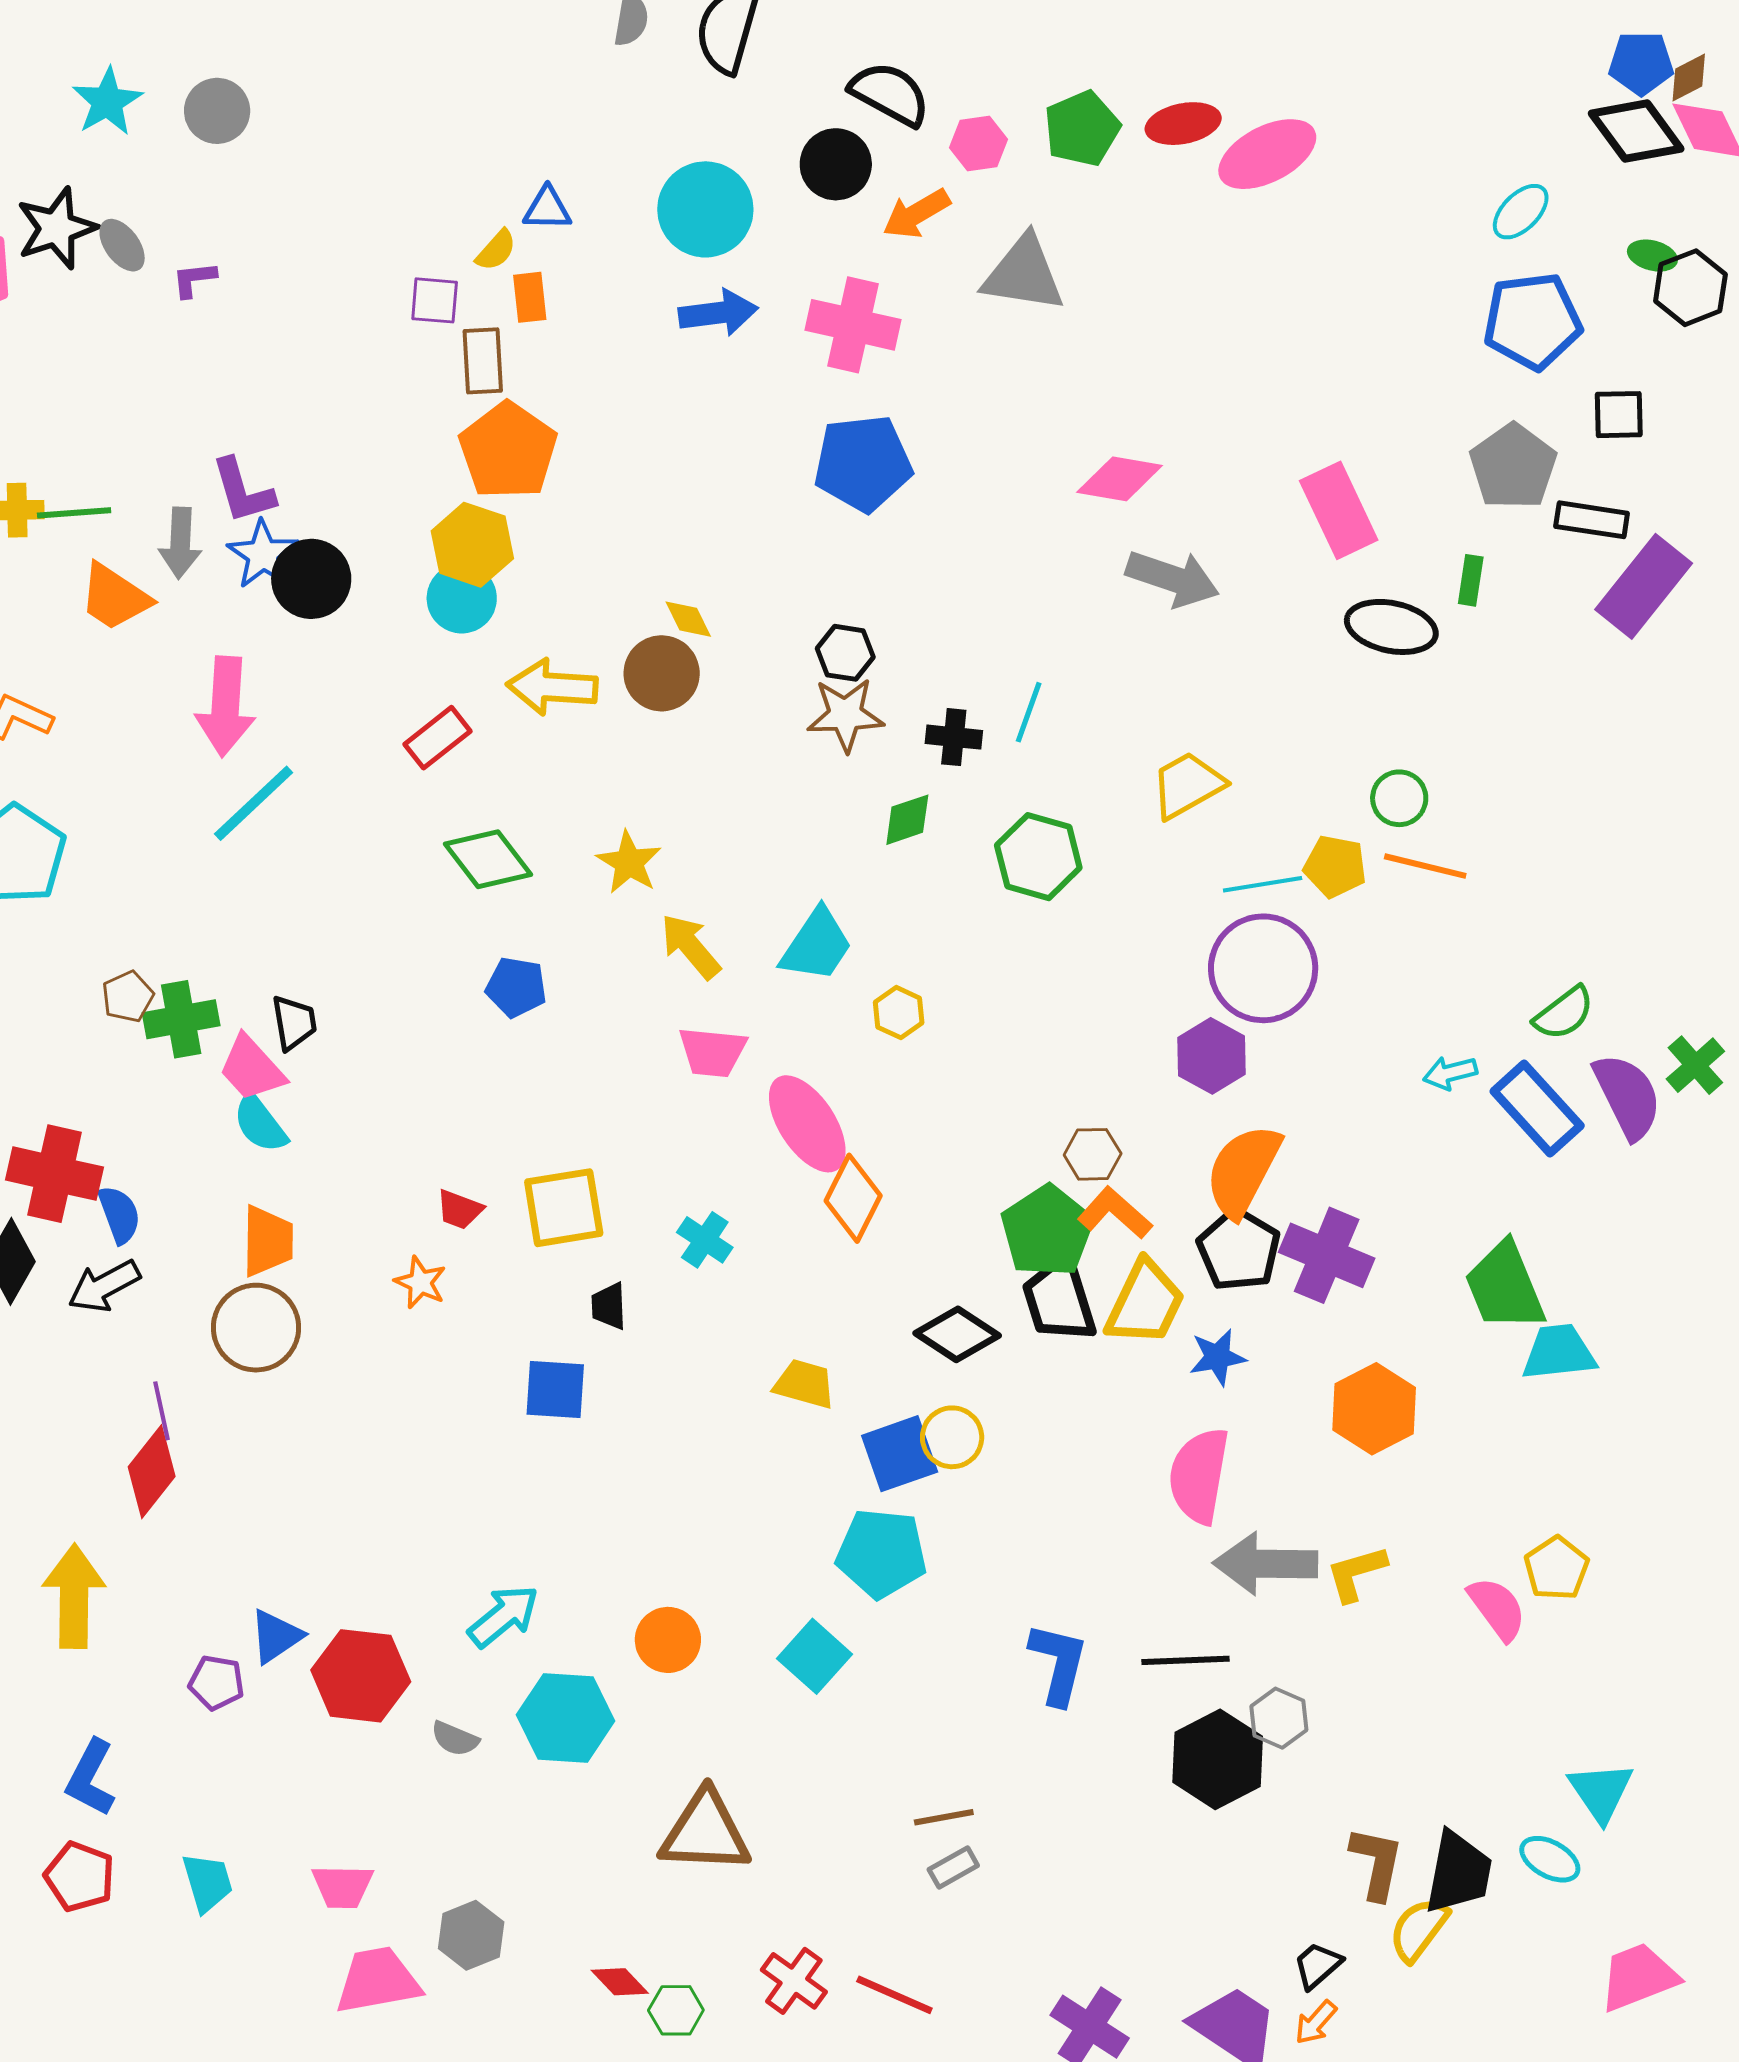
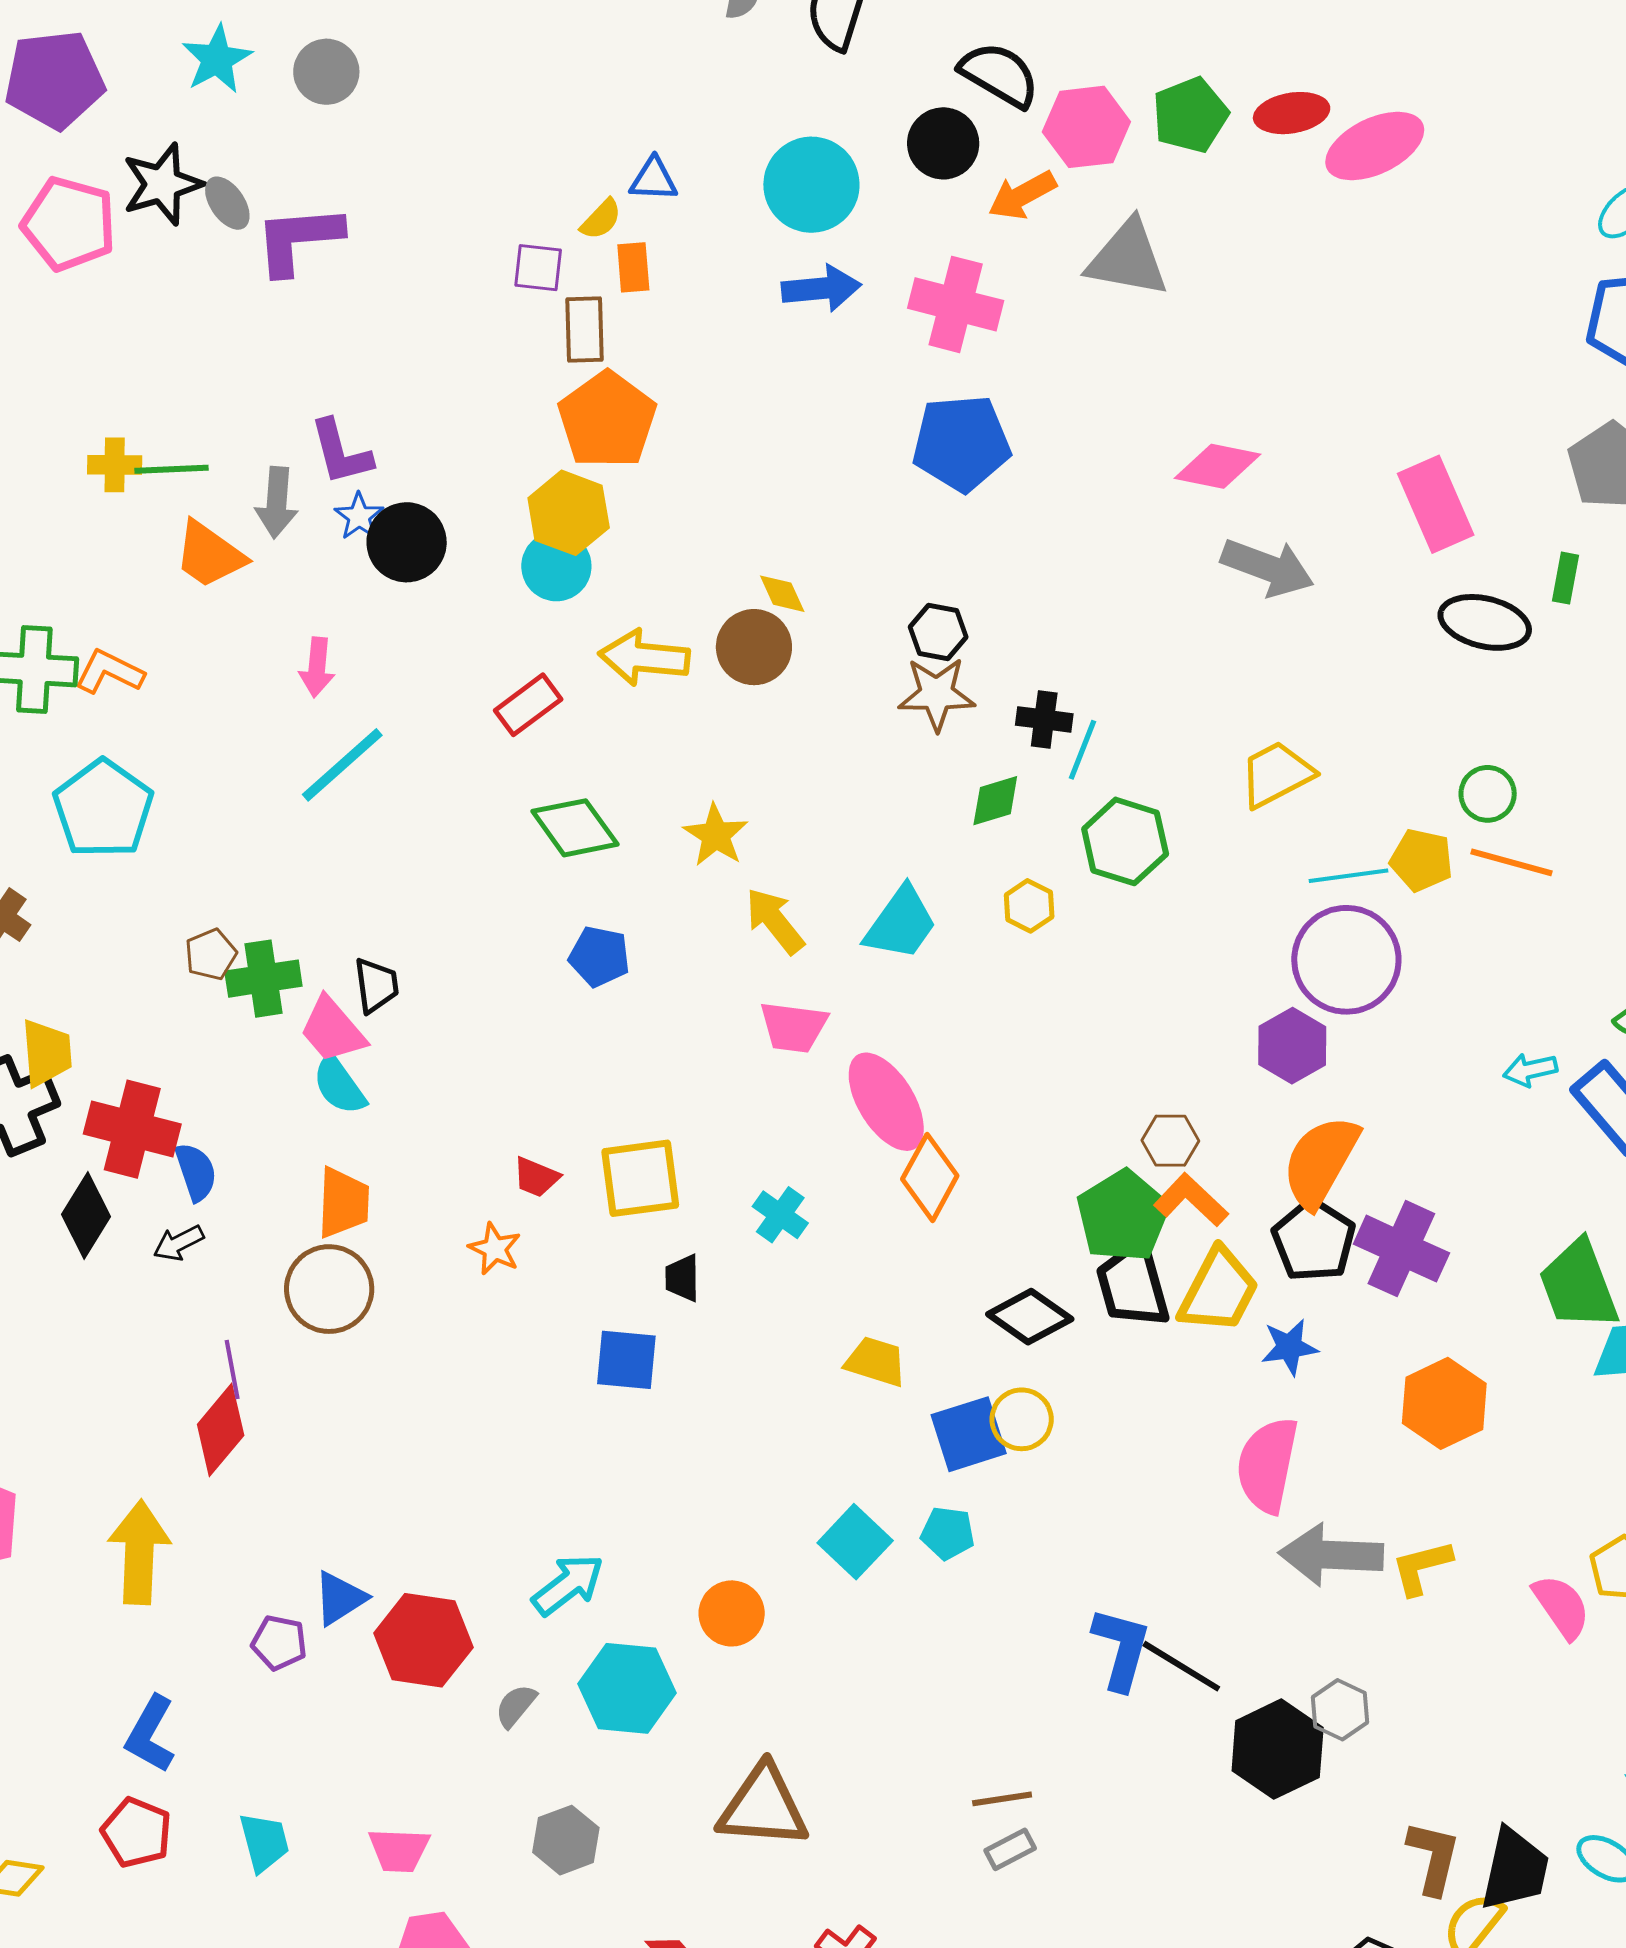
pink hexagon: (978, 144) -> (1086, 127), size x1.5
purple L-shape: (194, 279) -> (298, 239), size x2.0
blue star: (263, 554) -> (359, 516), size x0.7
pink arrow: (225, 706) -> (317, 667), size x0.6
cyan line: (1029, 712) -> (1082, 750), moved
yellow hexagon: (899, 1013) -> (1029, 906), moved
black arrow: (104, 1286) -> (179, 1243), size x0.7
cyan pentagon: (882, 1553) -> (948, 1533), size x0.6
cyan square: (814, 1656) -> (855, 1542), moved
black line: (1186, 1660) -> (1181, 1666), moved, turned 32
gray semicircle: (455, 1739) -> (516, 1706), turned 105
gray hexagon: (471, 1935) -> (566, 1840), moved

